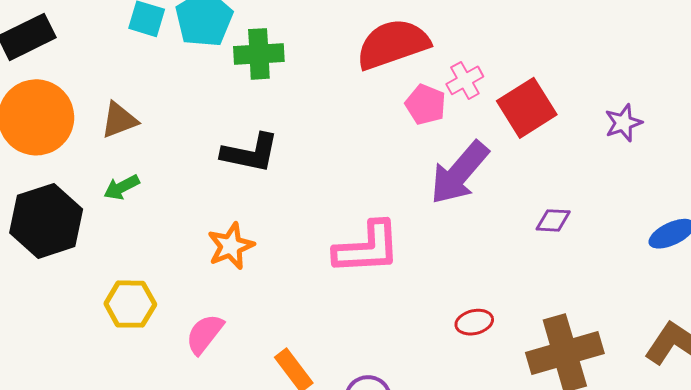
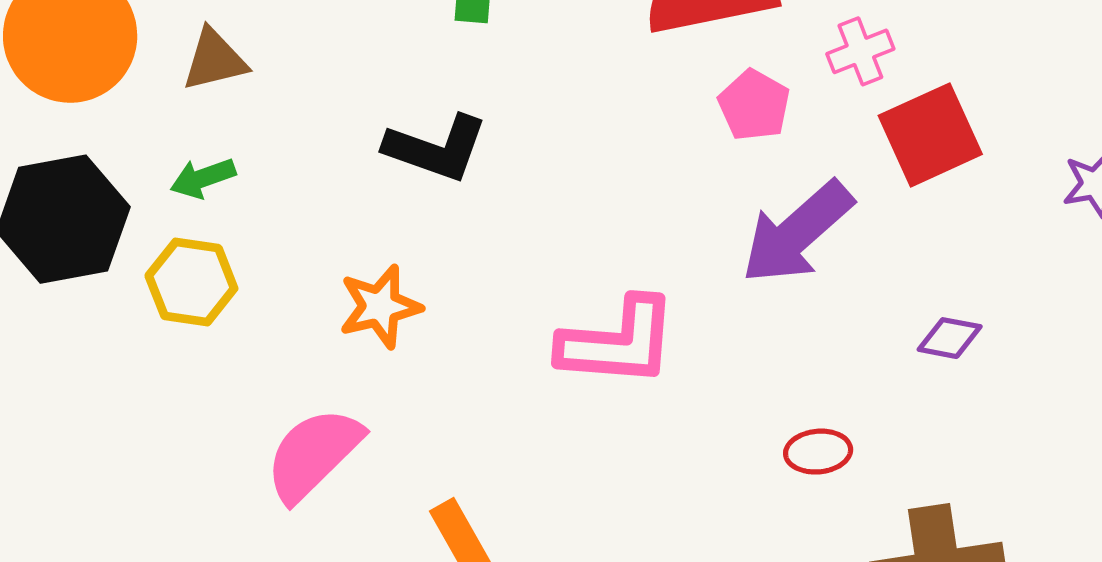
pink cross: (465, 80) -> (860, 51), moved
yellow hexagon: (130, 304) -> (191, 282), moved
red ellipse: (474, 322) -> (818, 452), moved
pink semicircle: (205, 334) -> (313, 454), size x1.4

